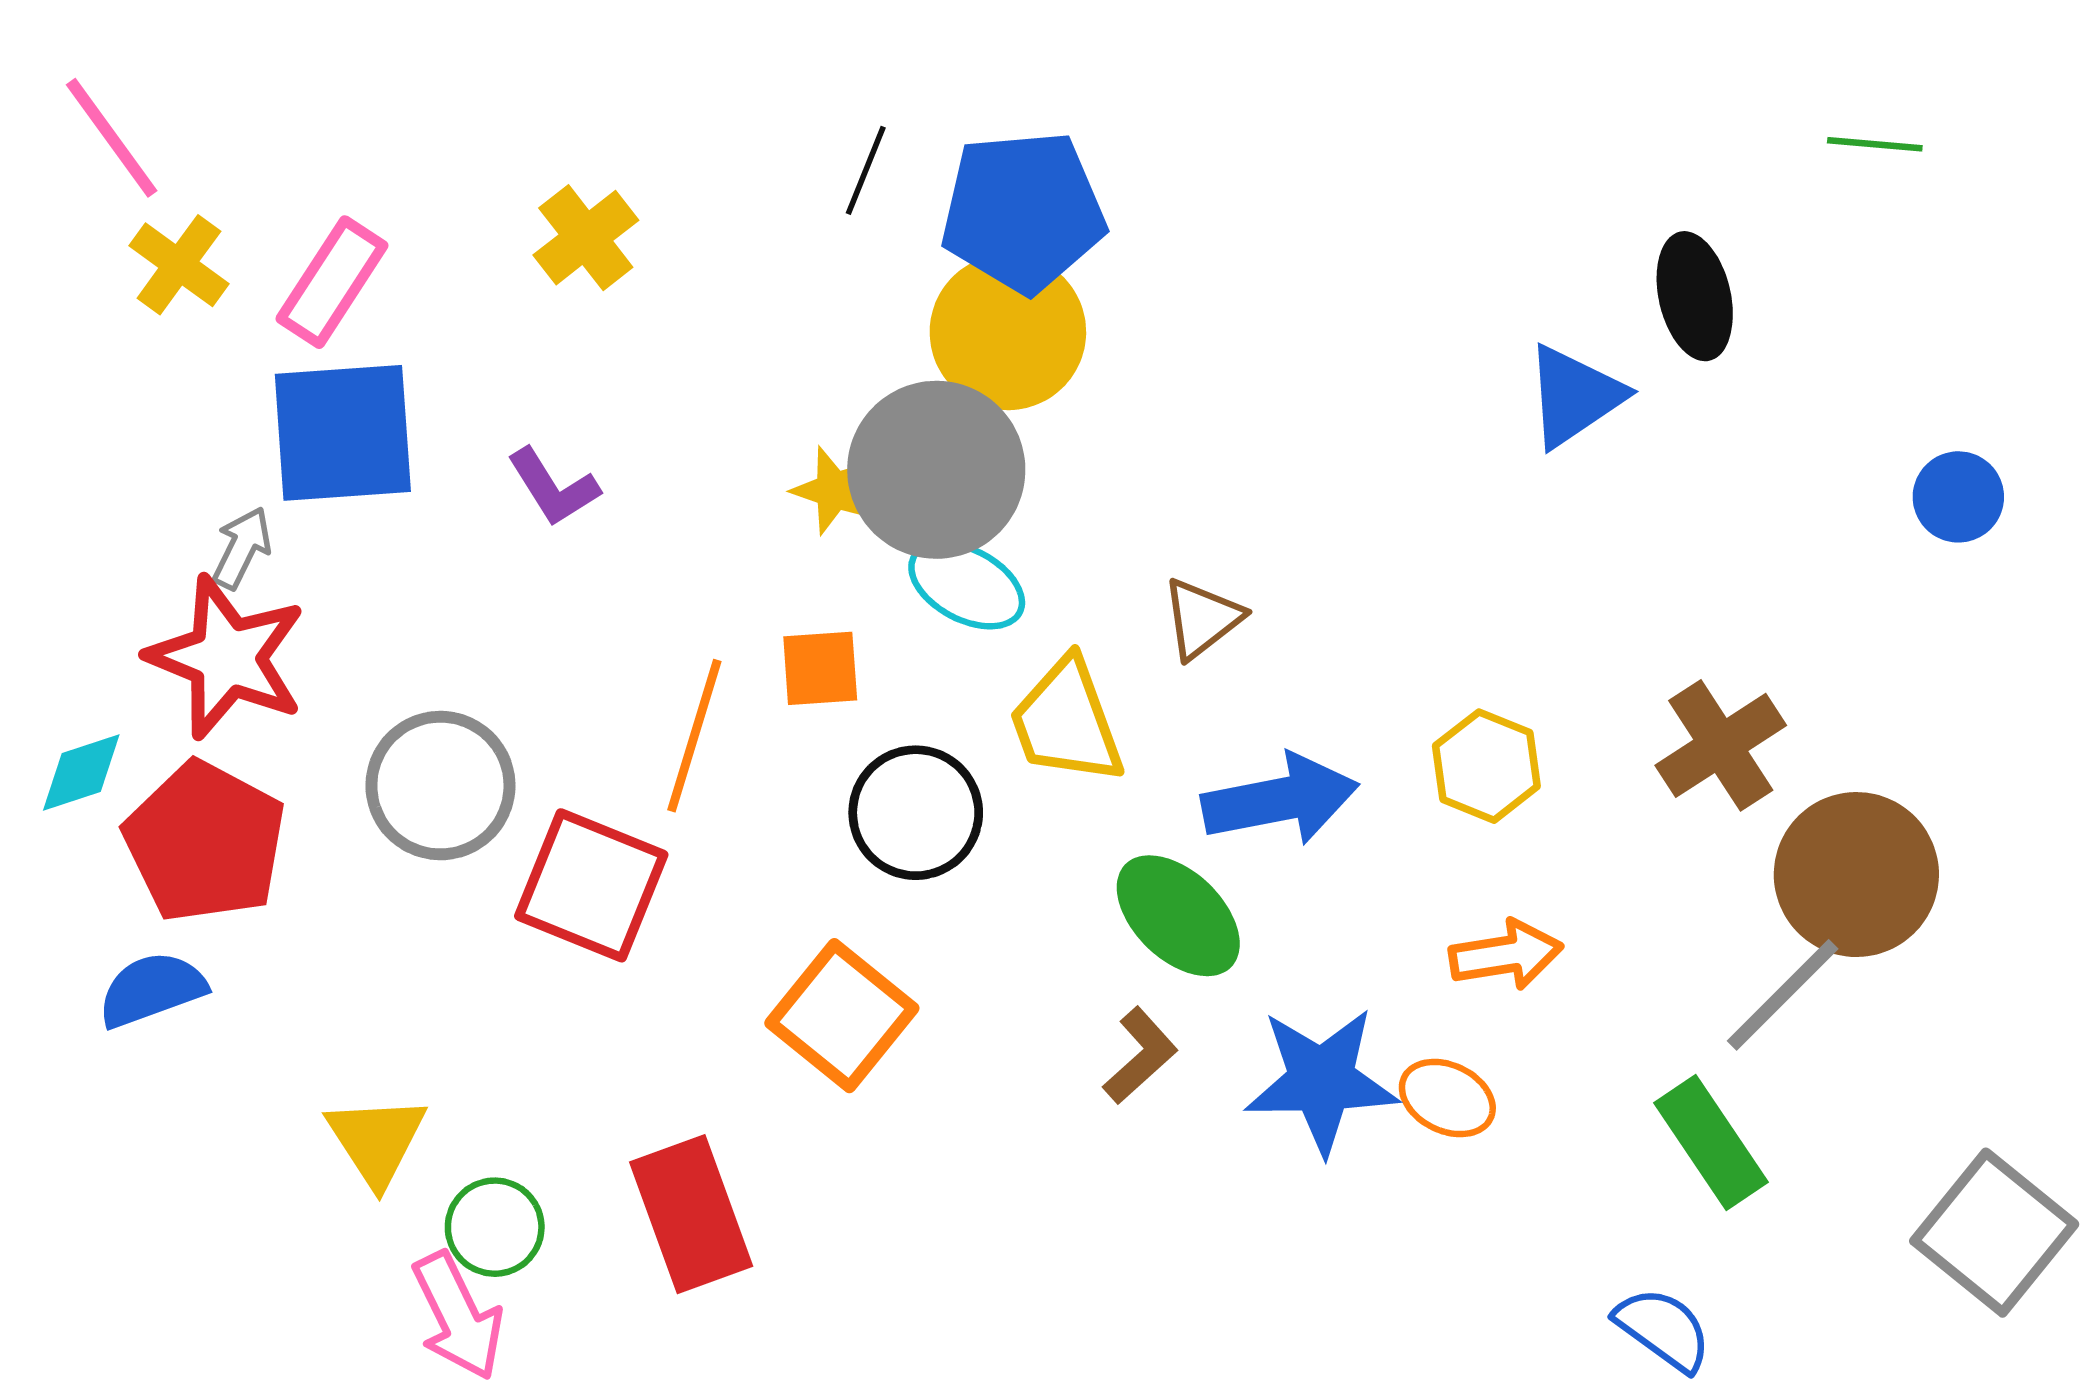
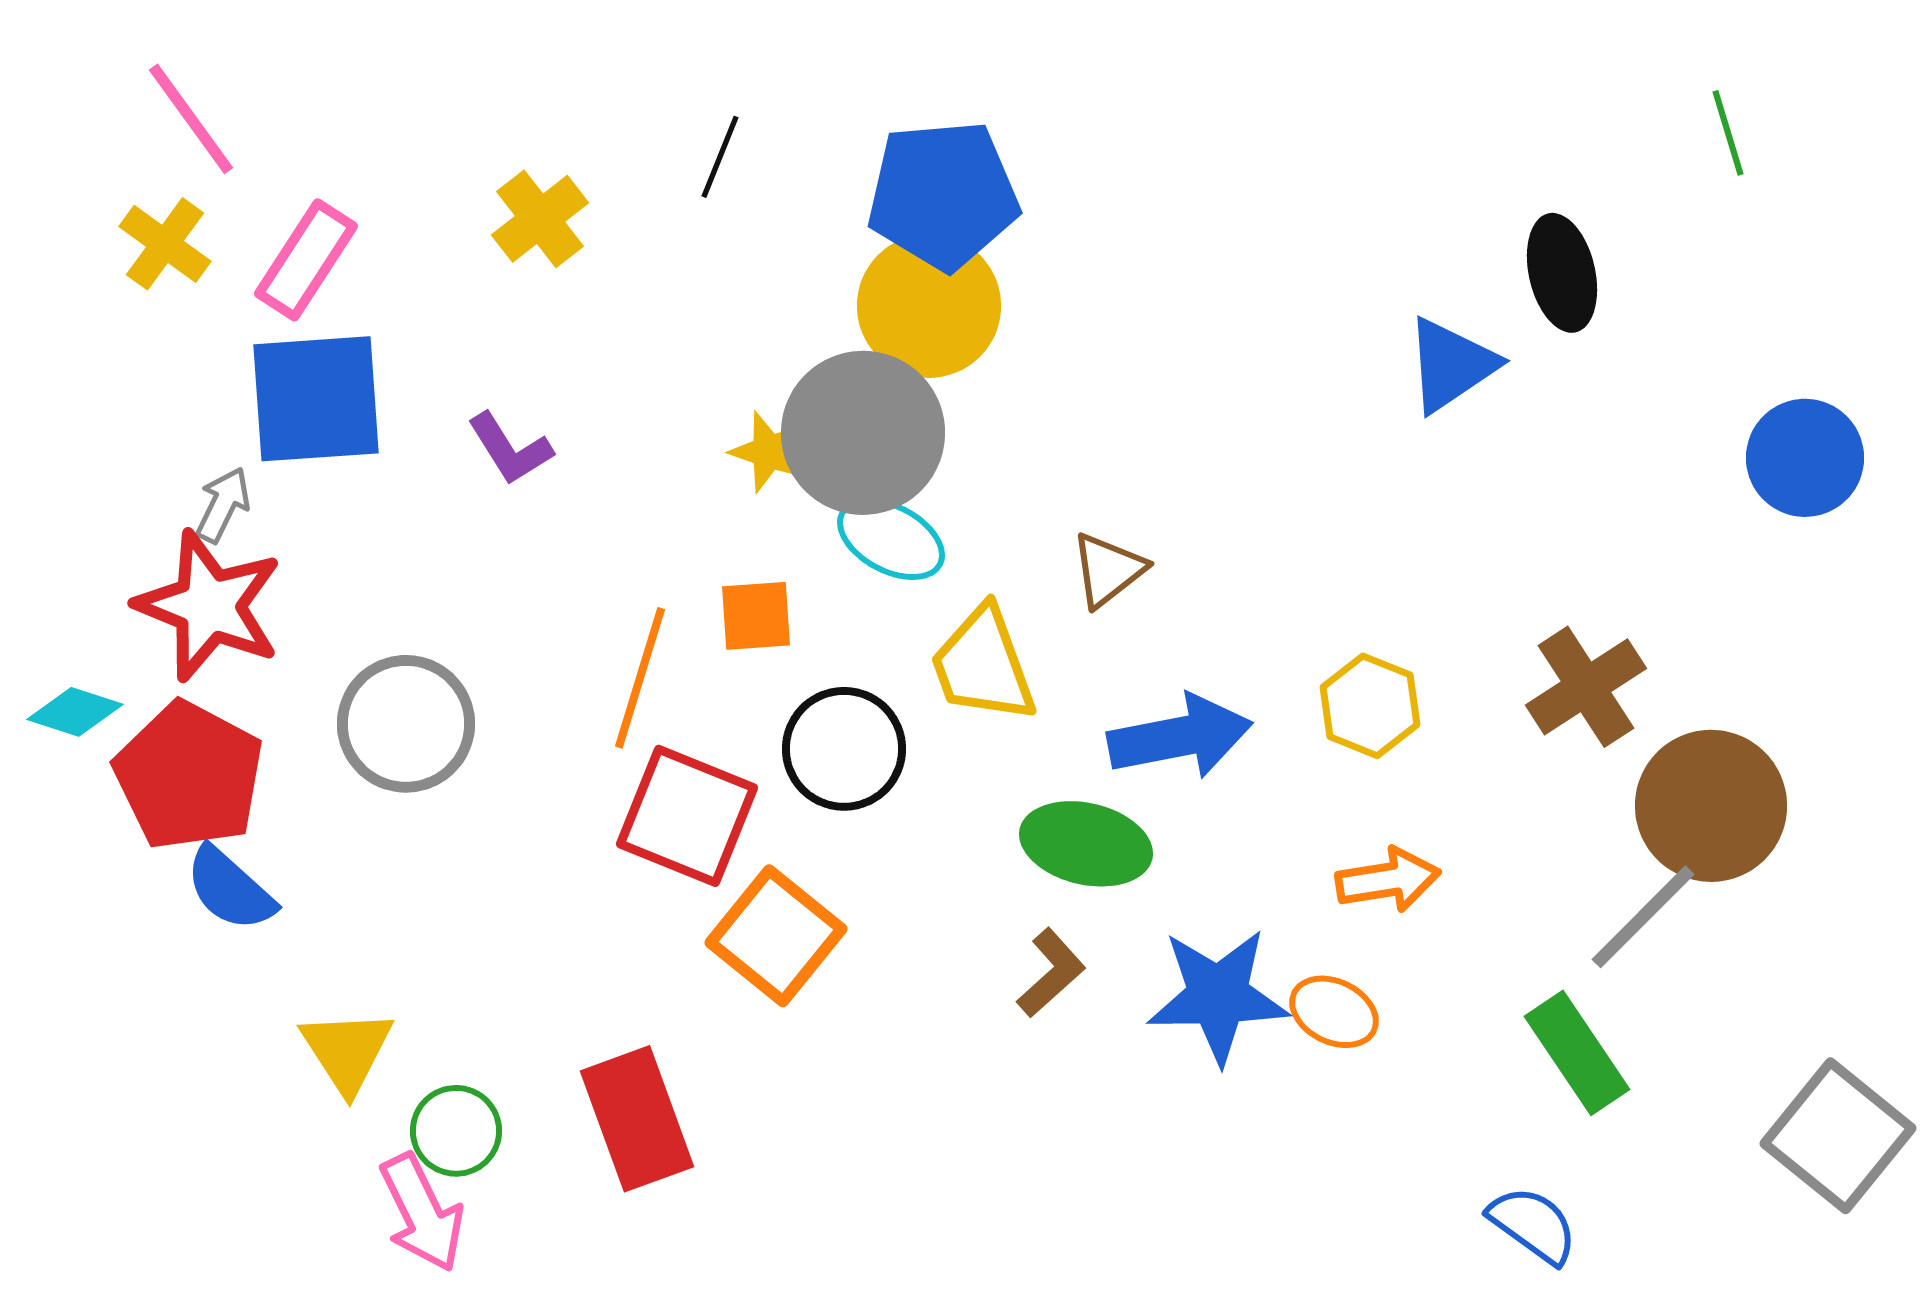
pink line: (112, 138) -> (191, 119), moved
green line: (1875, 144) -> (1728, 133), turned 68
black line: (866, 170) -> (720, 157), moved
blue circle: (1958, 497) -> (1805, 458), size x1.4
cyan diamond: (81, 773) -> (75, 712), turned 36
red square: (591, 885) -> (687, 816), moved
green ellipse: (1178, 916) -> (1086, 844), turned -31
blue semicircle: (152, 990) -> (230, 889), moved, turned -118

